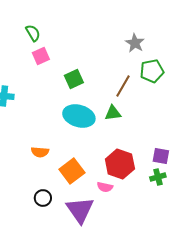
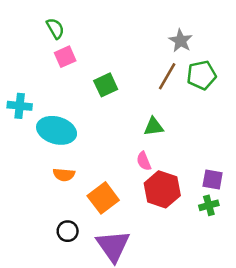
brown line: (123, 86) -> (167, 76), moved
cyan ellipse: (79, 116) -> (57, 130), moved
pink semicircle: (105, 187) -> (144, 161), moved, turned 56

